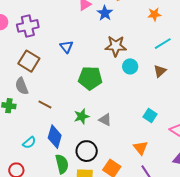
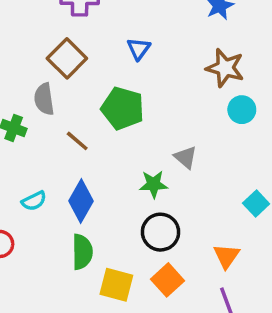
green pentagon: (90, 78) -> (123, 108), moved
green star: (82, 116) -> (153, 184), moved
gray triangle: (105, 120) -> (186, 157), moved
black circle: (87, 151) -> (161, 232), moved

